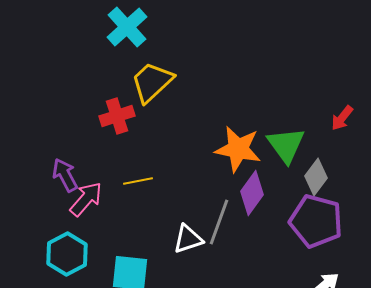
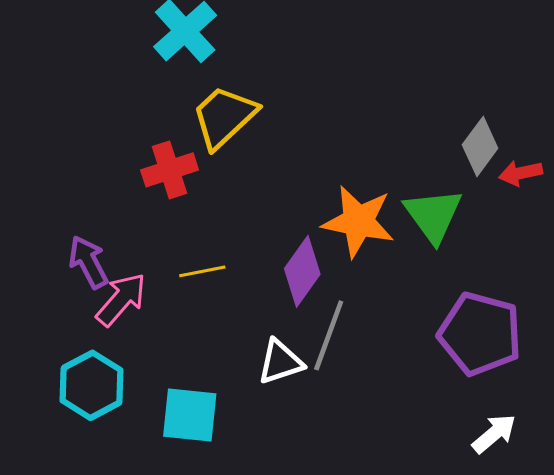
red arrow: (342, 118) -> (521, 173), turned 40
gray diamond: (316, 177) -> (480, 147), moved
purple diamond: (252, 193) -> (302, 271), moved

